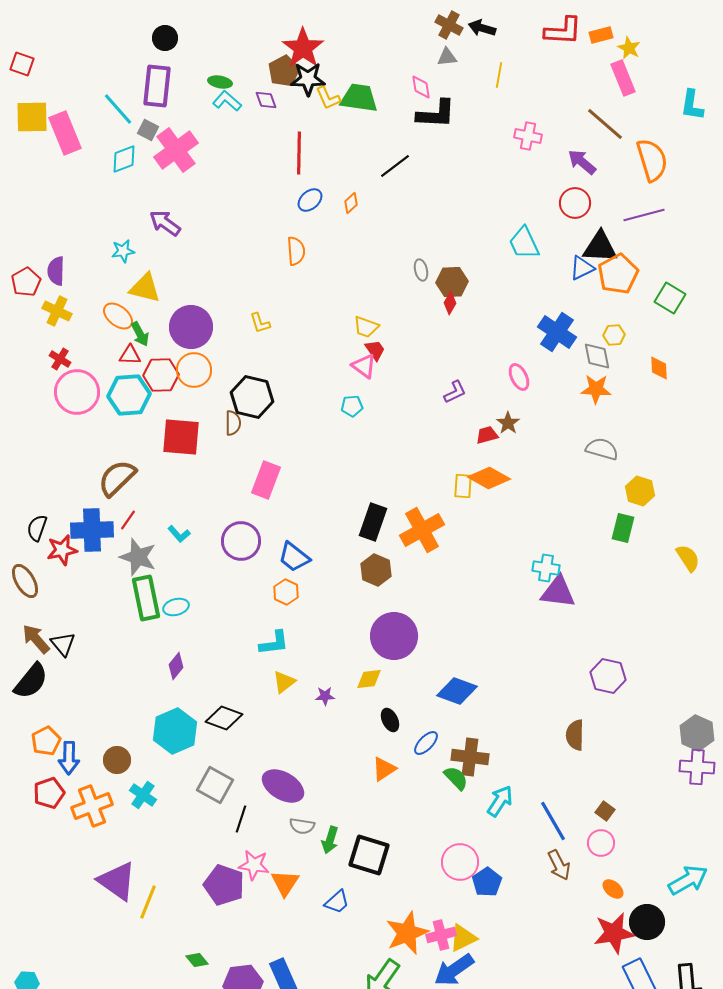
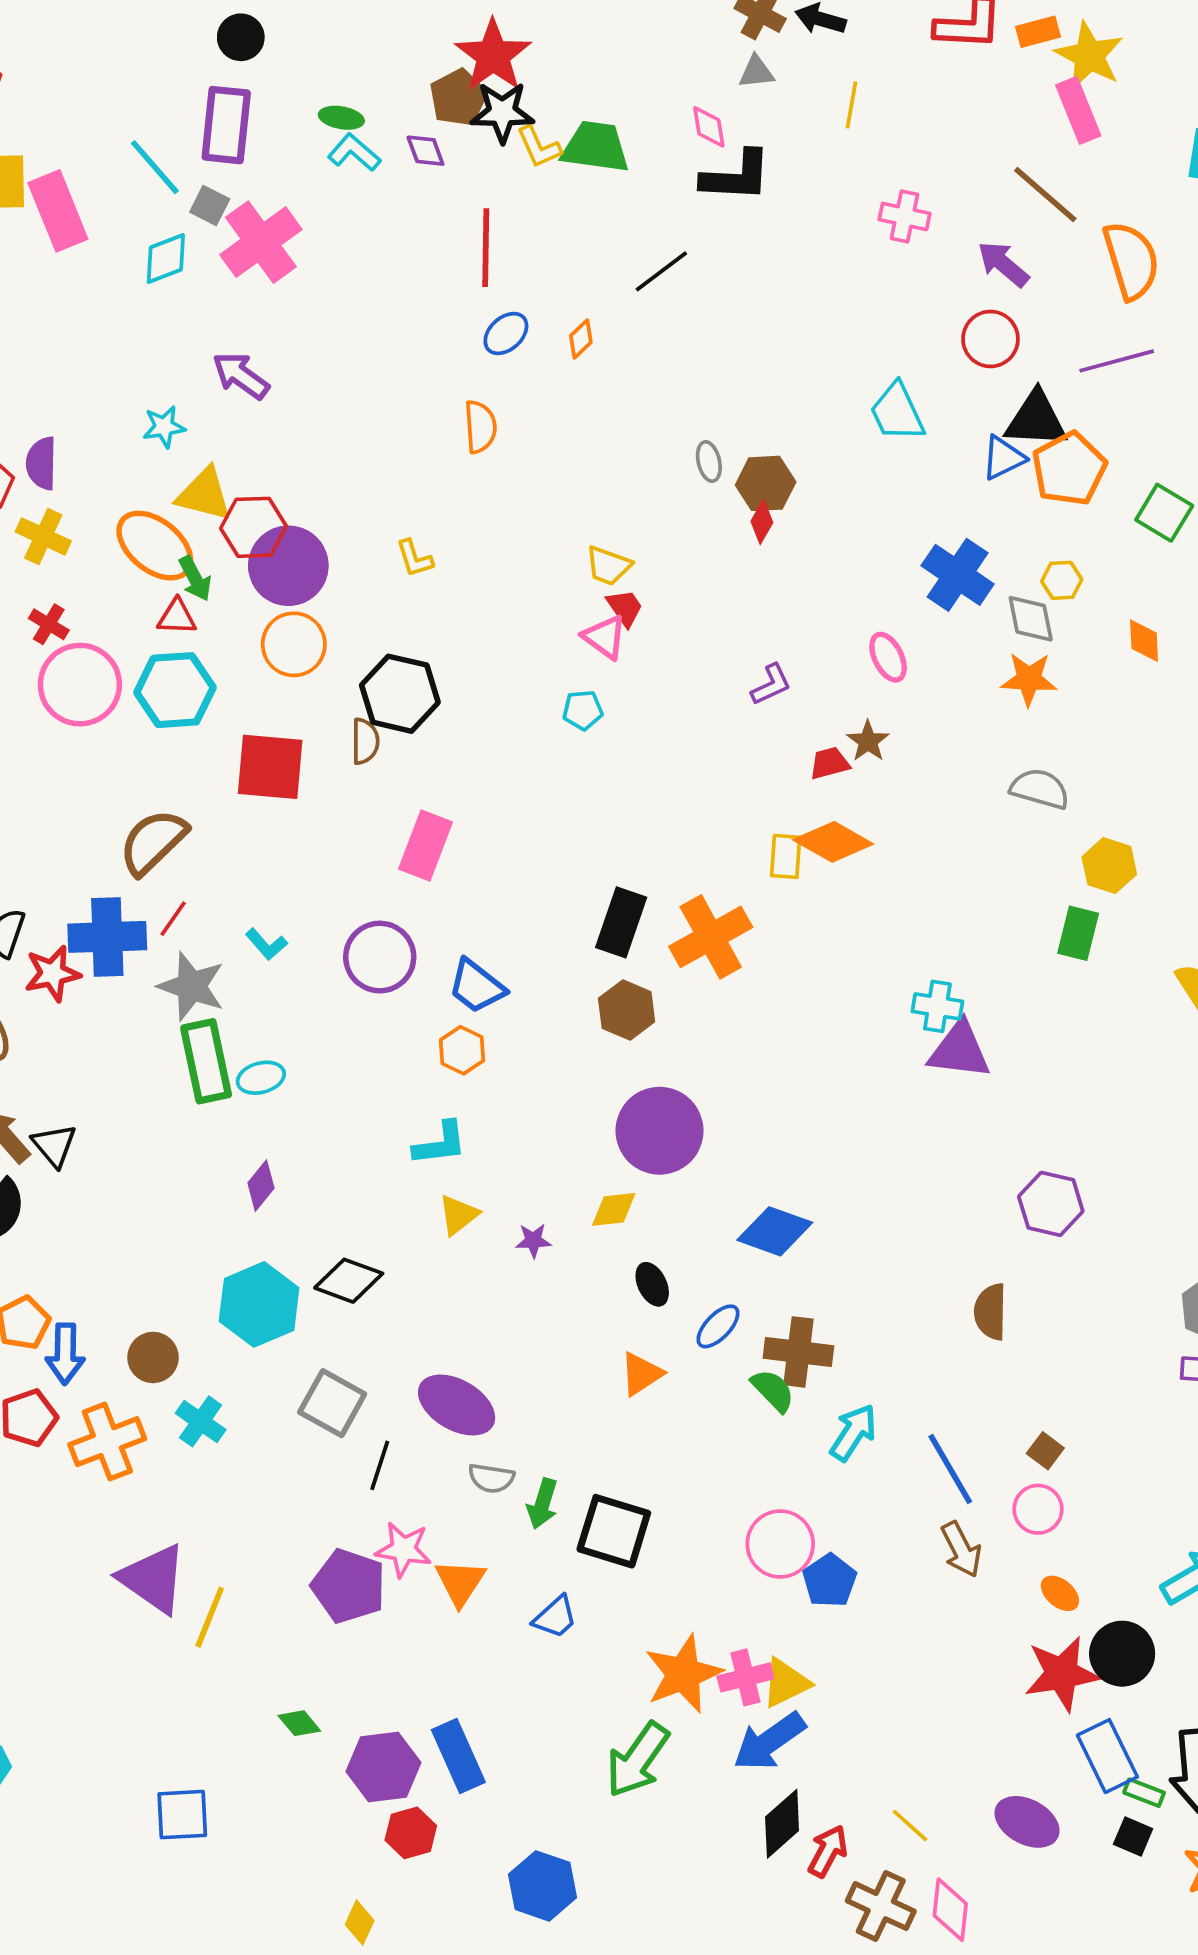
yellow star: (629, 48) -> (1089, 56), size x1.6
orange ellipse: (118, 316) -> (155, 546), size x1.4
red hexagon: (161, 375) -> (254, 527), moved

